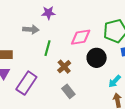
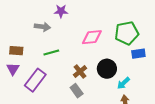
green line: (47, 48) -> (51, 52), moved, turned 56
black circle: (97, 58) -> (107, 69), moved
brown cross: (64, 67) -> (80, 72), moved

